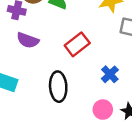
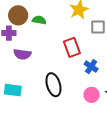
red rectangle: (77, 44) -> (72, 47), moved, turned -60

